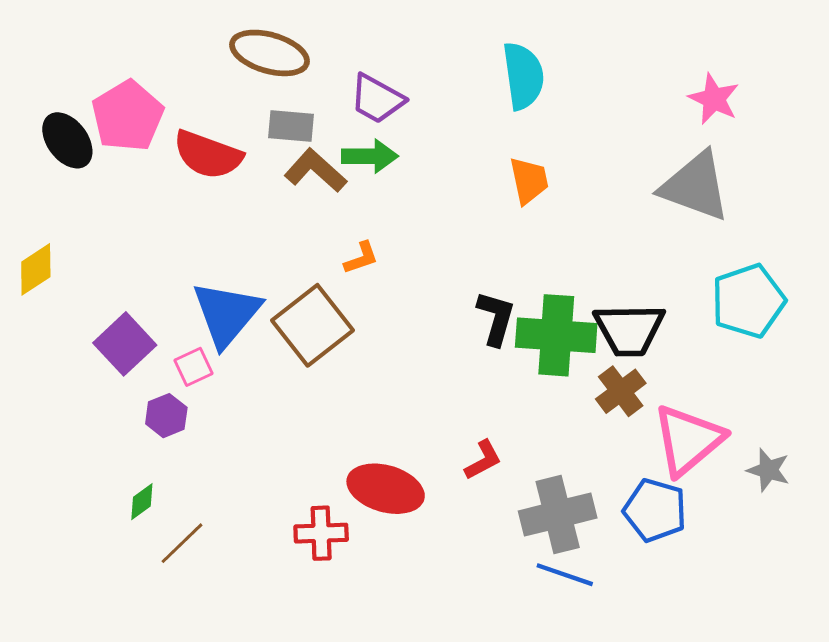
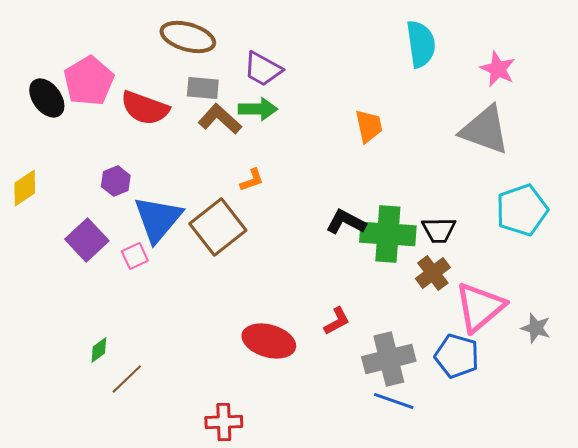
cyan semicircle: (523, 76) -> (421, 44), moved
black L-shape: (496, 318) -> (346, 222), turned -78
black trapezoid: (629, 330) -> (439, 230), size x0.7
purple hexagon: (166, 416) -> (116, 181), moved
red cross: (321, 533) -> (224, 422), moved

